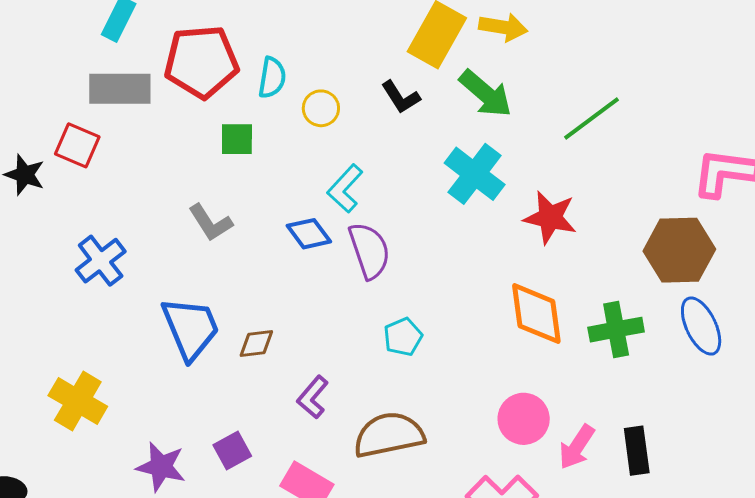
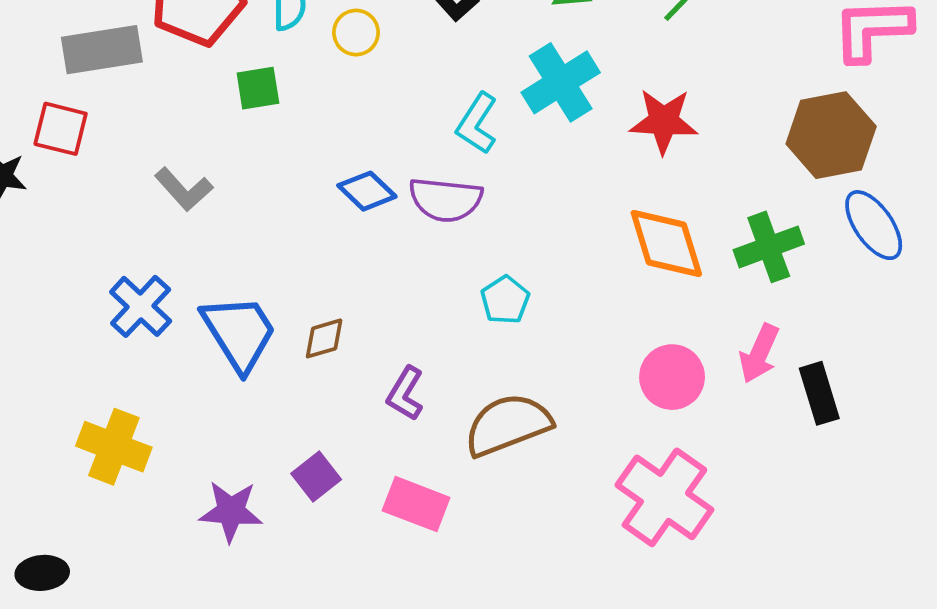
cyan cross: (475, 174) -> (561, 82), turned 30
cyan L-shape: (345, 188) -> (477, 123), moved
gray L-shape: (210, 223) -> (184, 189), moved
purple semicircle: (369, 251) -> (446, 200), turned 124
blue cross: (101, 261) -> (141, 306), moved
pink arrow: (577, 447) -> (759, 354), moved

